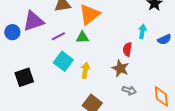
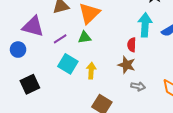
purple triangle: (33, 21) -> (33, 26), turned 40
cyan arrow: (142, 31) -> (145, 25), size x1.6
blue circle: (12, 32) -> (18, 50), moved

